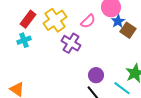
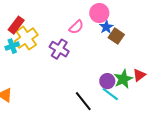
yellow cross: (55, 20) -> (26, 38), moved
purple circle: (96, 75) -> (107, 81), moved

